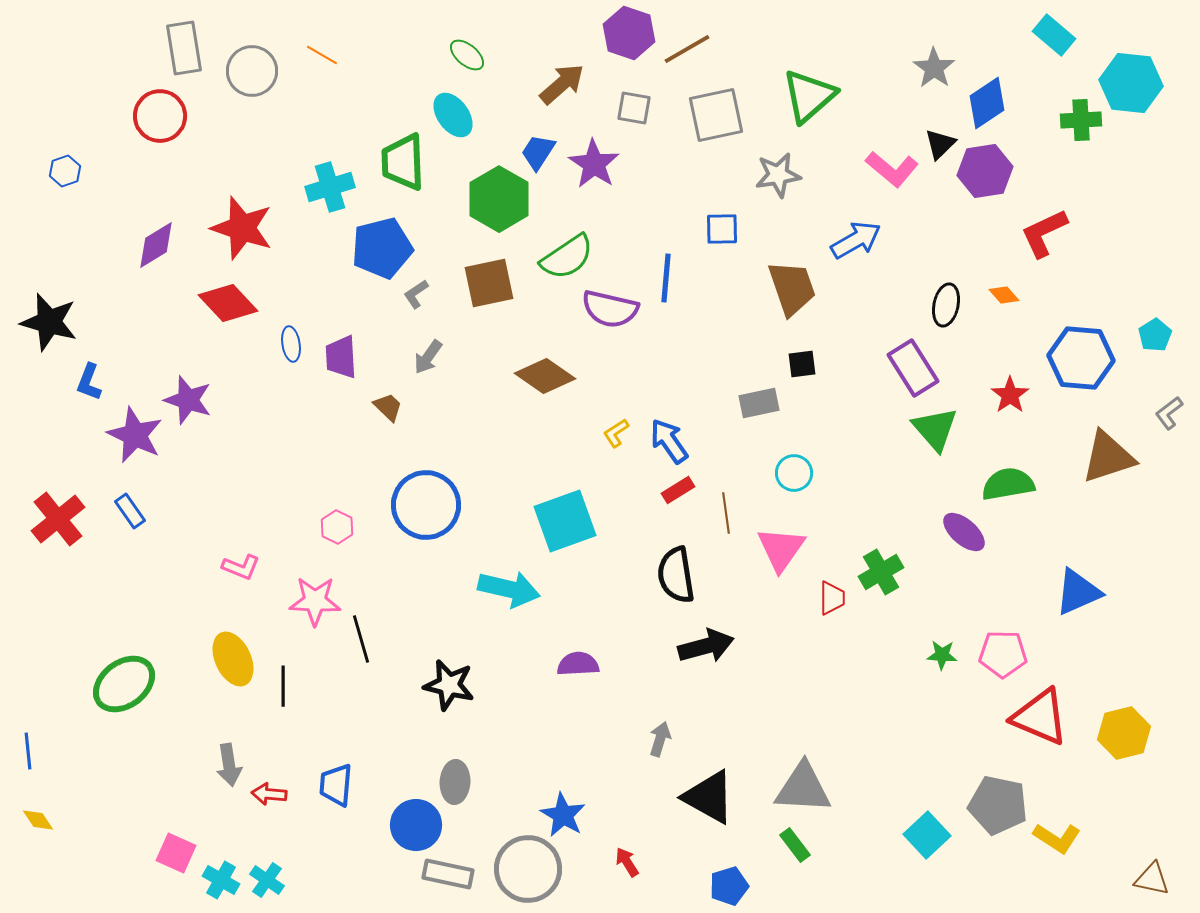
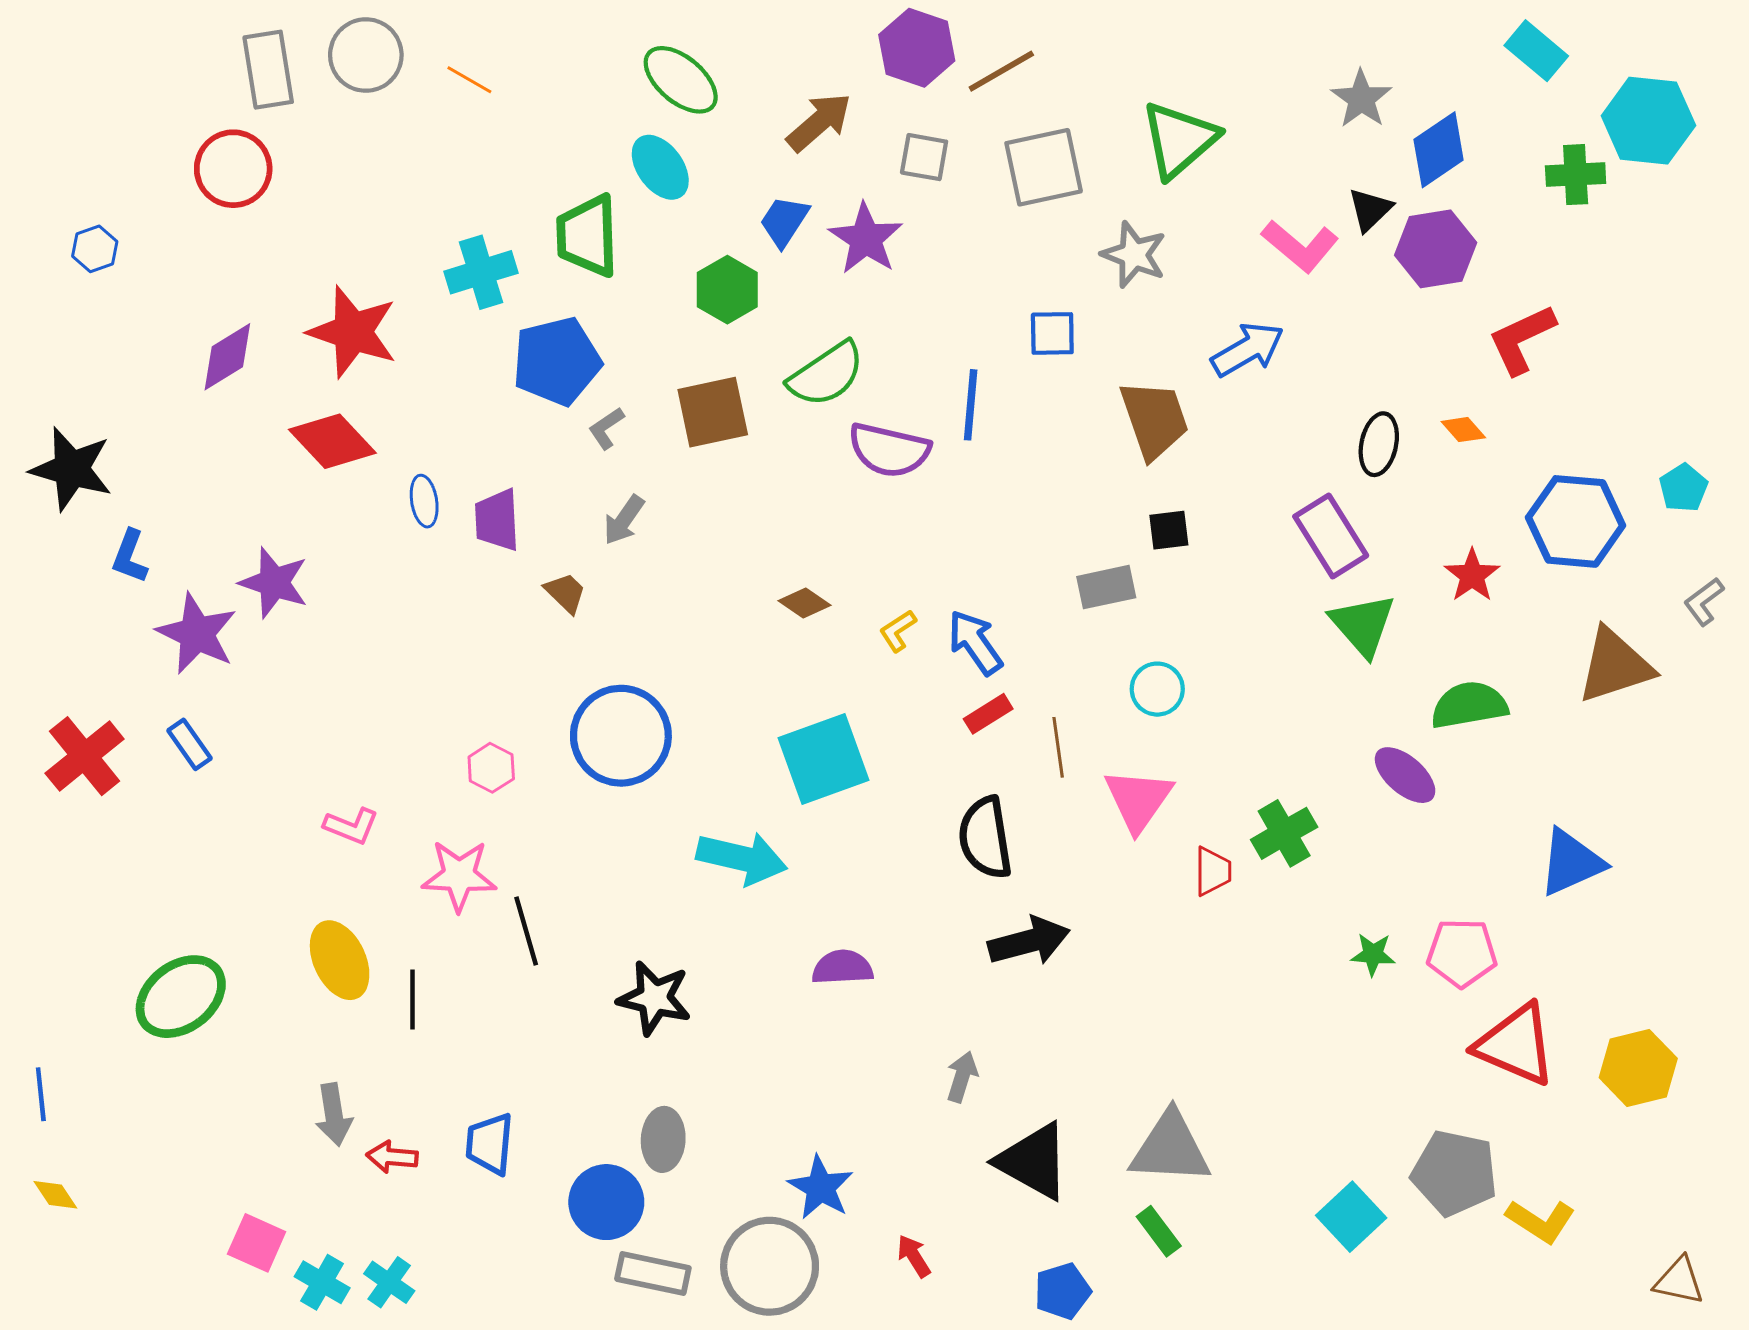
green ellipse: (467, 55) -> (681, 80), size x1.5
gray circle: (252, 71) -> (366, 55), moved
gray star: (778, 175) -> (1134, 255), turned 30
green hexagon: (499, 199) -> (727, 290), size x0.7
brown diamond: (545, 376) -> (805, 603), moved, size x0.6

